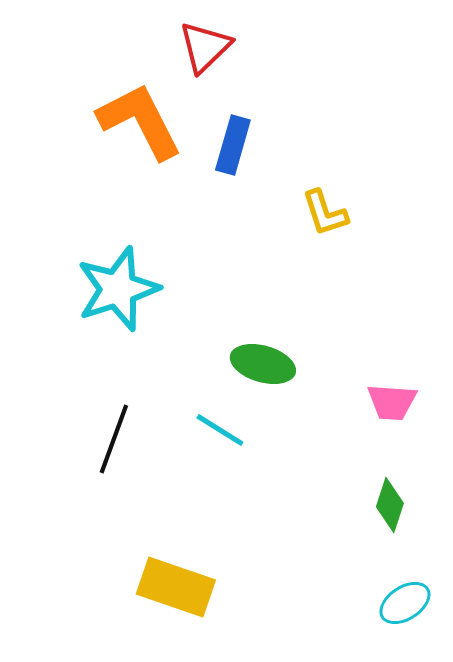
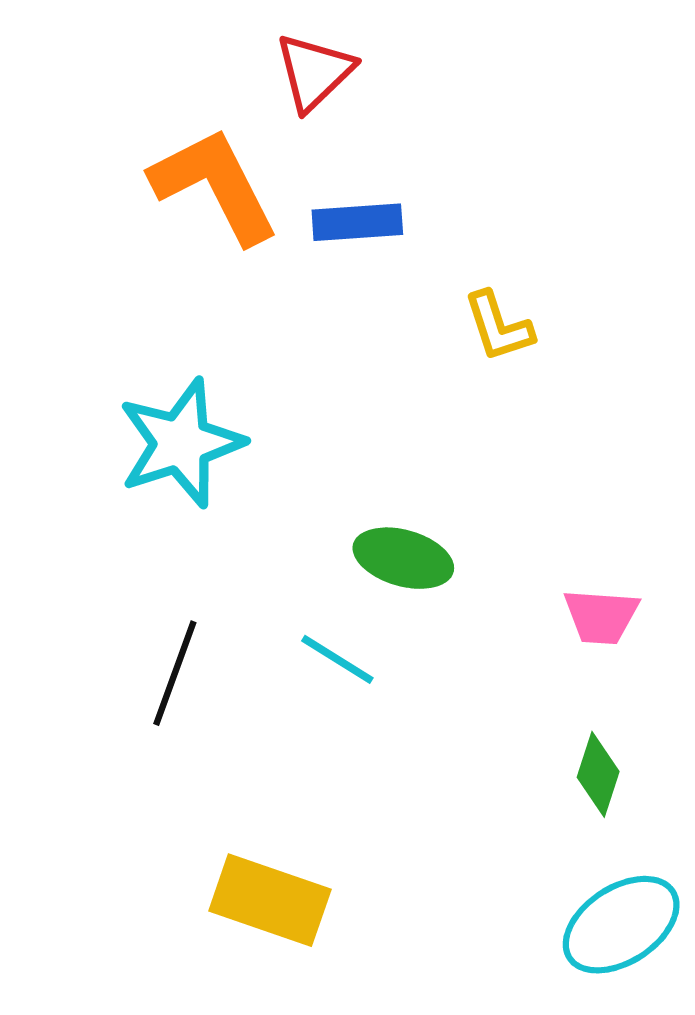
blue rectangle: (233, 145) -> (357, 222), turned 70
cyan ellipse: (405, 603) -> (621, 925), size x1.5

